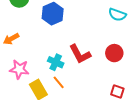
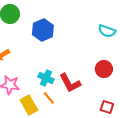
red L-shape: (80, 54) -> (70, 83), moved

